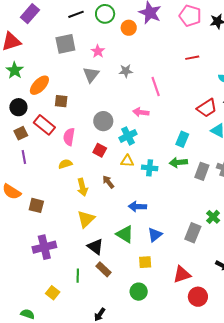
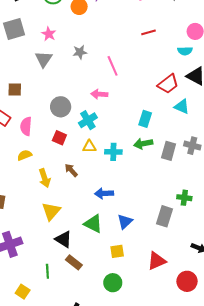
green cross: (213, 217) -> (184, 198), turned -32
red circle: (198, 297) -> (187, 281), moved

